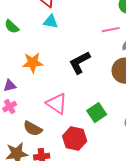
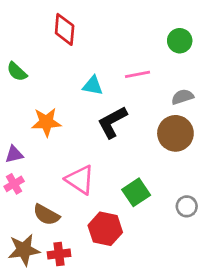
cyan triangle: (51, 22) -> (93, 86), moved
pink line: (111, 30) -> (138, 74), moved

